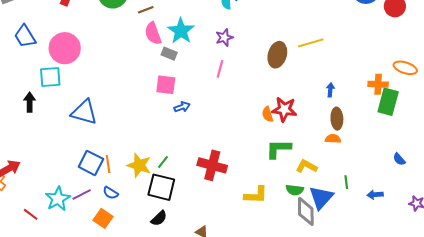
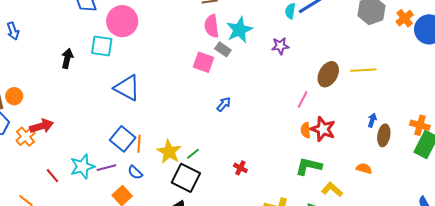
pink line: (220, 69) -> (303, 99), moved
pink square: (166, 85) -> (203, 62), moved
black arrow: (30, 102) -> (67, 58), moved
blue arrow: (182, 107) -> (224, 104), turned -42
brown ellipse: (337, 119) -> (384, 135), moved
red cross: (212, 165) -> (240, 168), size x0.5

